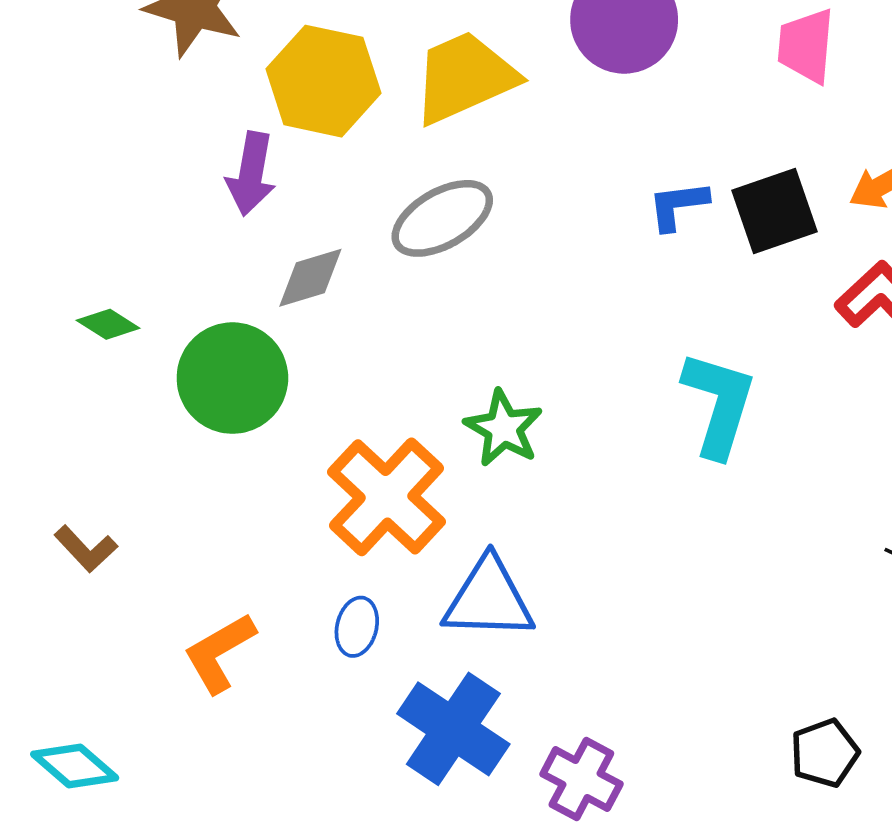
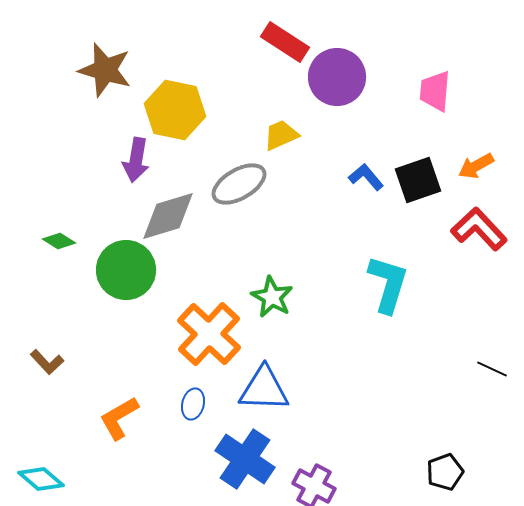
yellow trapezoid: (464, 77) -> (281, 135), moved, size x0.6
blue L-shape: (678, 205) -> (366, 177), turned 57
gray diamond: (310, 278) -> (168, 216), size x1.5

